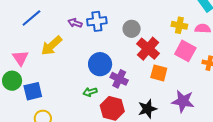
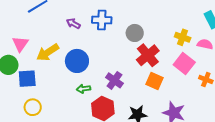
purple arrow: (75, 23) -> (73, 24), moved
yellow arrow: (52, 46) -> (48, 52), moved
blue circle: (100, 64) -> (77, 61), moved

